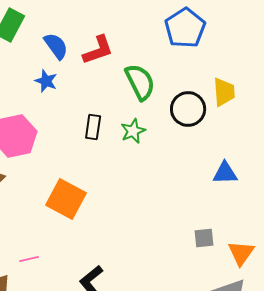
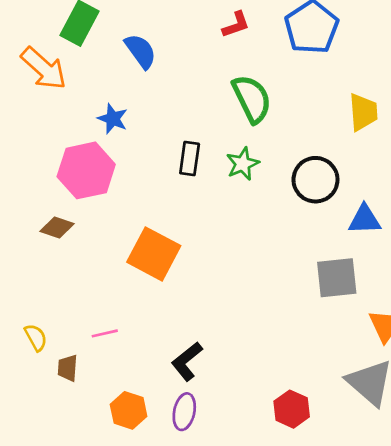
red L-shape: (98, 50) -> (236, 25), moved, size x0.7
blue star: (46, 81) -> (113, 119), moved
black circle: (188, 109) -> (315, 180), moved
gray square: (204, 238) -> (337, 278), moved, size x1.6

